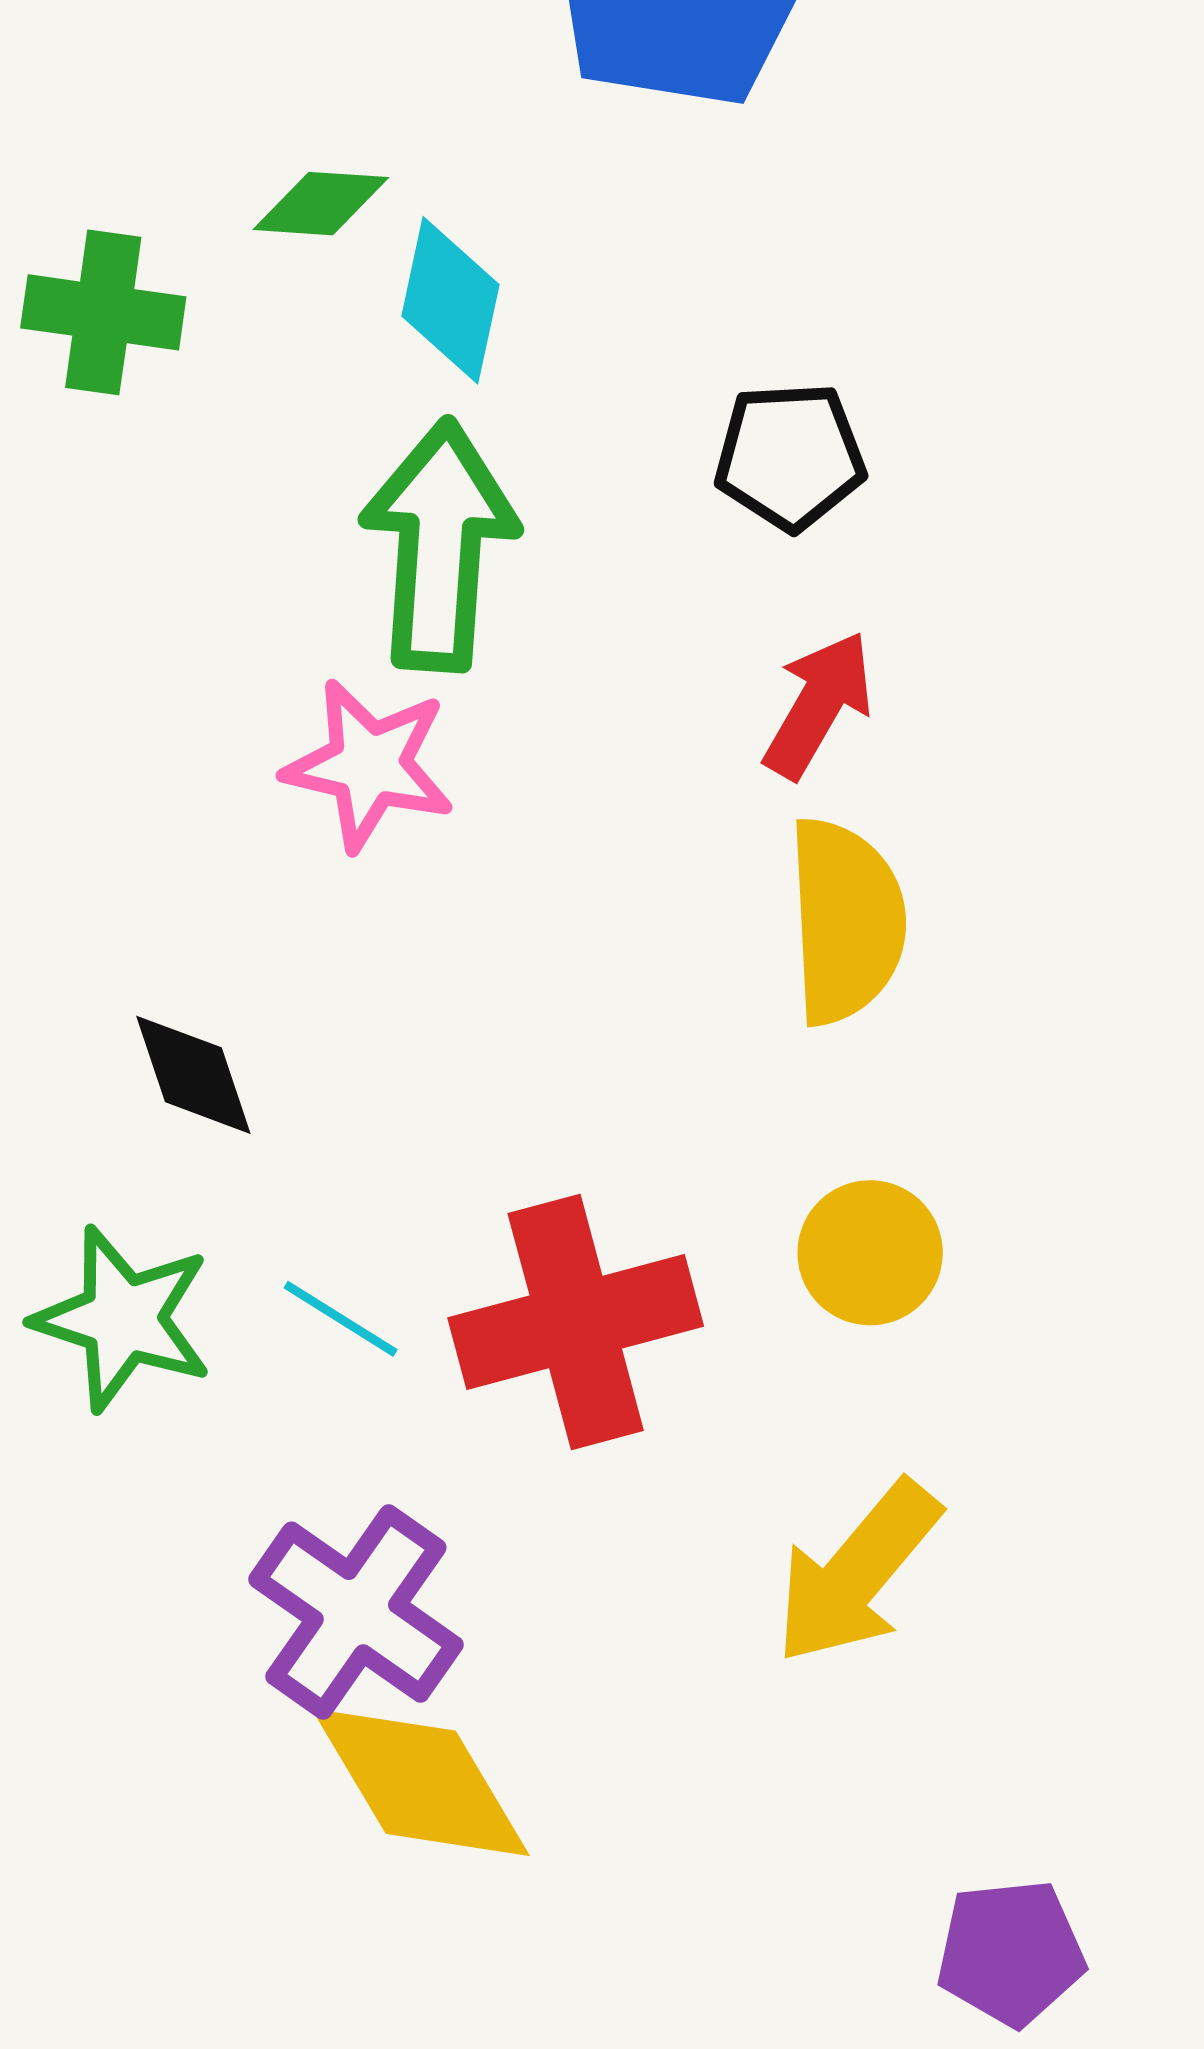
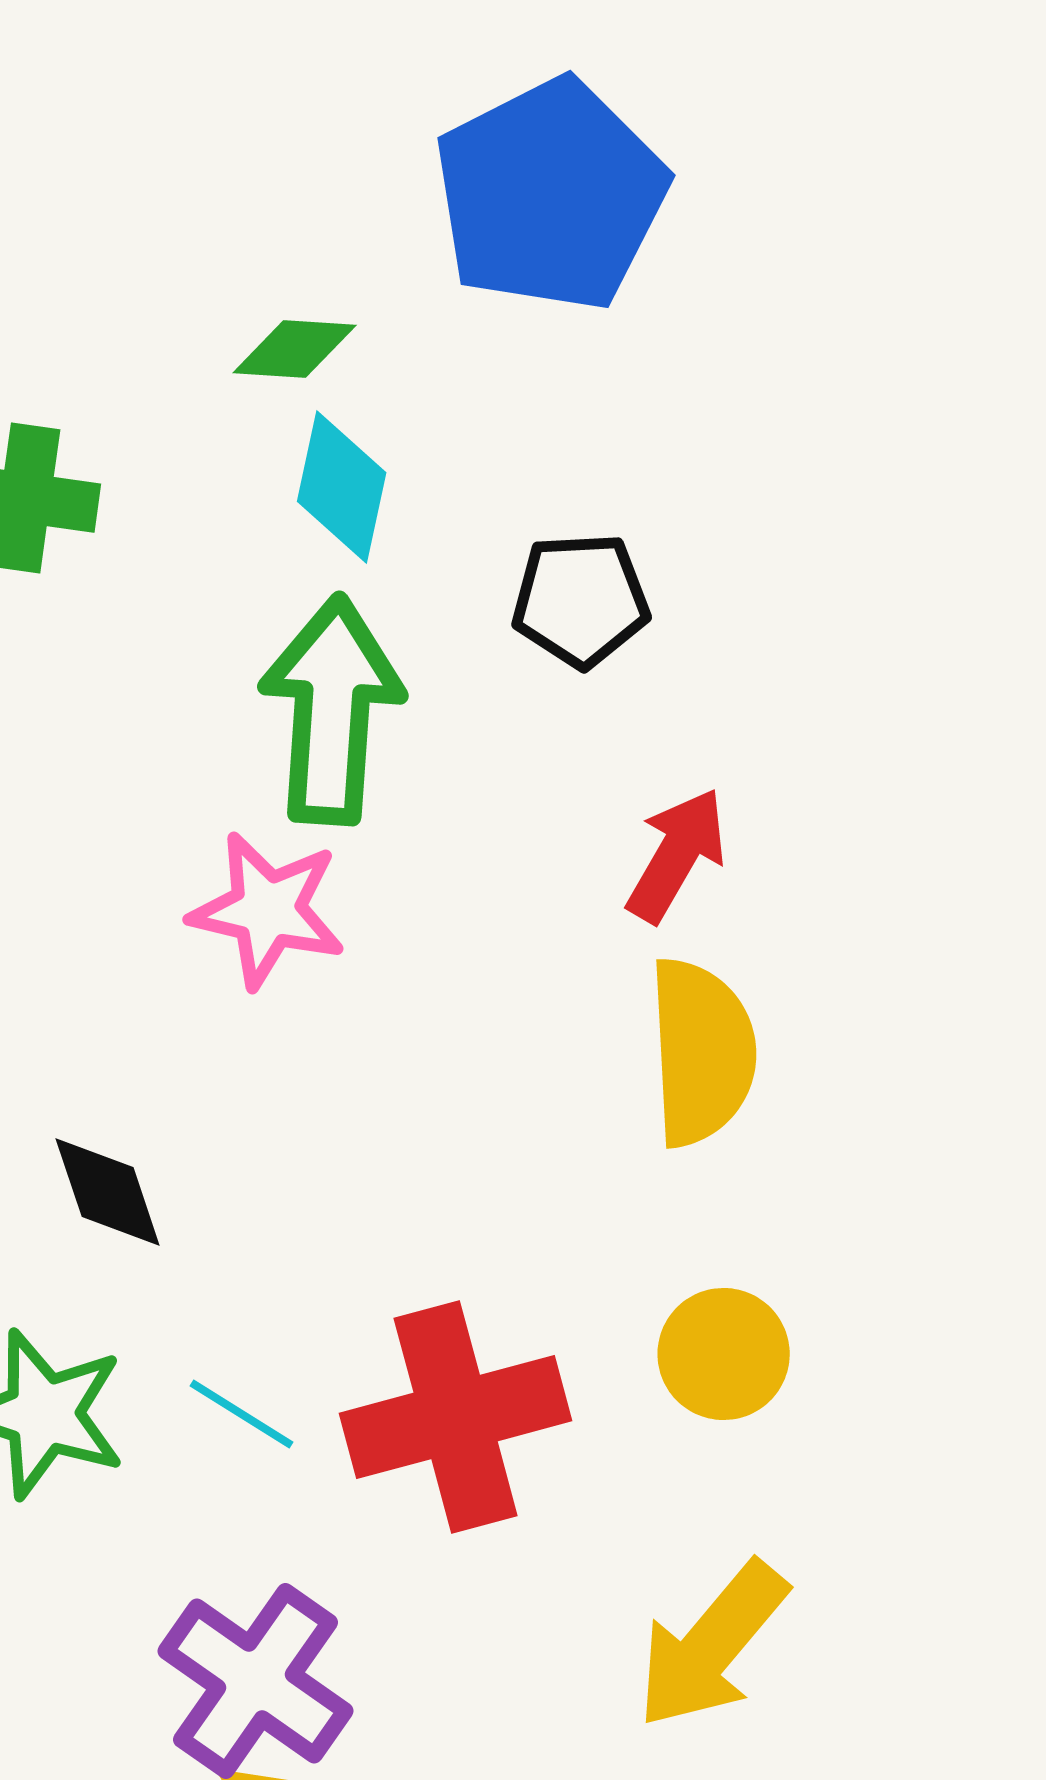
green diamond: (321, 204) -> (295, 349), moved
black pentagon: (790, 456) -> (581, 600), moved

